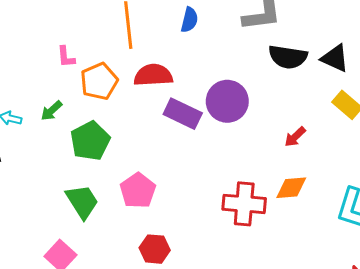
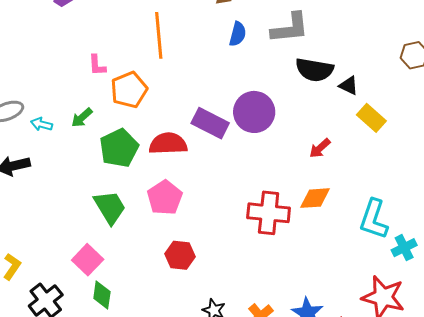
blue semicircle: (189, 20) -> (238, 34), moved
black triangle: (335, 58) -> (349, 86), moved, size x0.7
red semicircle: (153, 75) -> (168, 144), moved

